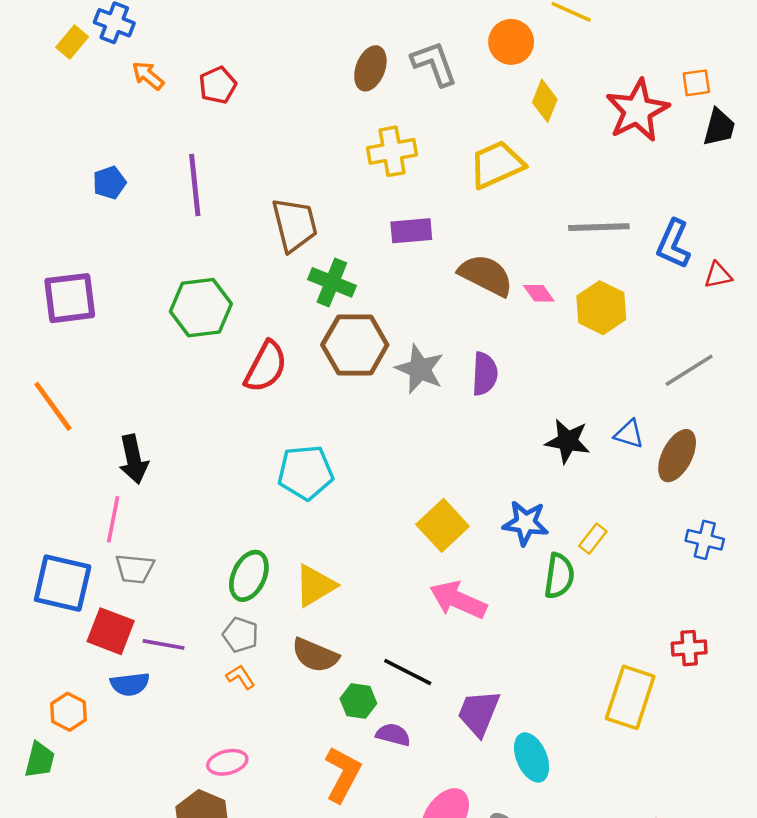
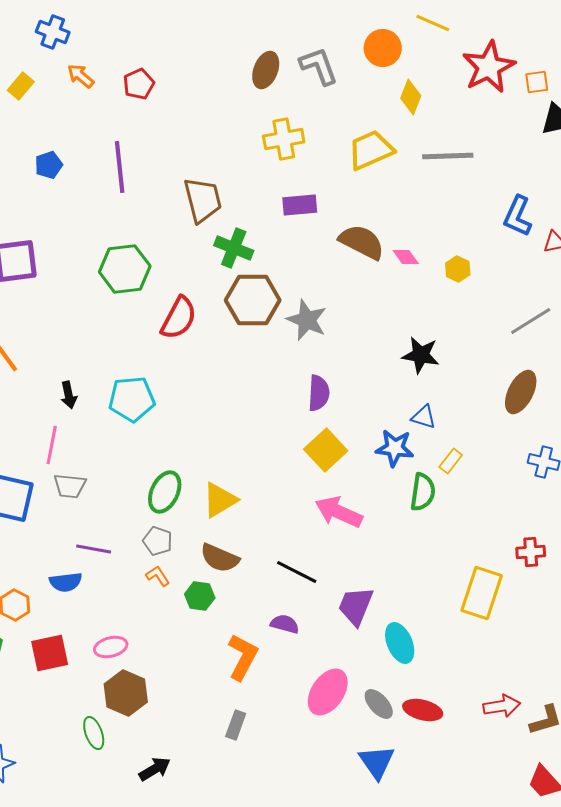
yellow rectangle: (72, 42) -> (21, 86), moved
red star: (637, 110) -> (489, 67), moved
gray line: (599, 227) -> (448, 156), moved
yellow hexagon: (601, 308) -> (458, 269), size x0.6
purple semicircle: (485, 374) -> (319, 393), moved
blue triangle: (629, 434) -> (424, 417), moved
black star: (568, 441) -> (421, 355), moved
black arrow: (133, 459) -> (69, 395), size x0.7
cyan pentagon: (305, 472) -> (132, 399), moved
red square: (111, 631) -> (50, 653), moved, turned -33
green hexagon: (358, 701) -> (200, 596), moved
pink ellipse: (227, 762) -> (111, 647), moved

